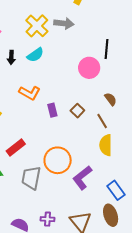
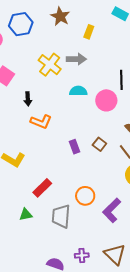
cyan semicircle: (35, 55) -> (78, 91), moved, turned -138
orange L-shape: (30, 93) -> (41, 122), moved
orange circle: (58, 160) -> (85, 196), size x0.7

